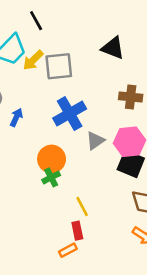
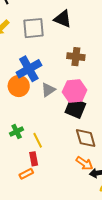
gray square: (59, 66) -> (34, 28), moved
orange circle: (52, 159) -> (19, 86), moved
green cross: (51, 177) -> (17, 132), moved

